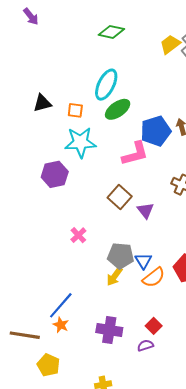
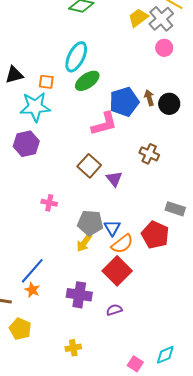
cyan star: (80, 142) -> (35, 107), moved
pink cross: (78, 235) -> (49, 203), turned -35
red square: (154, 326) -> (117, 271), moved, size x1.8

